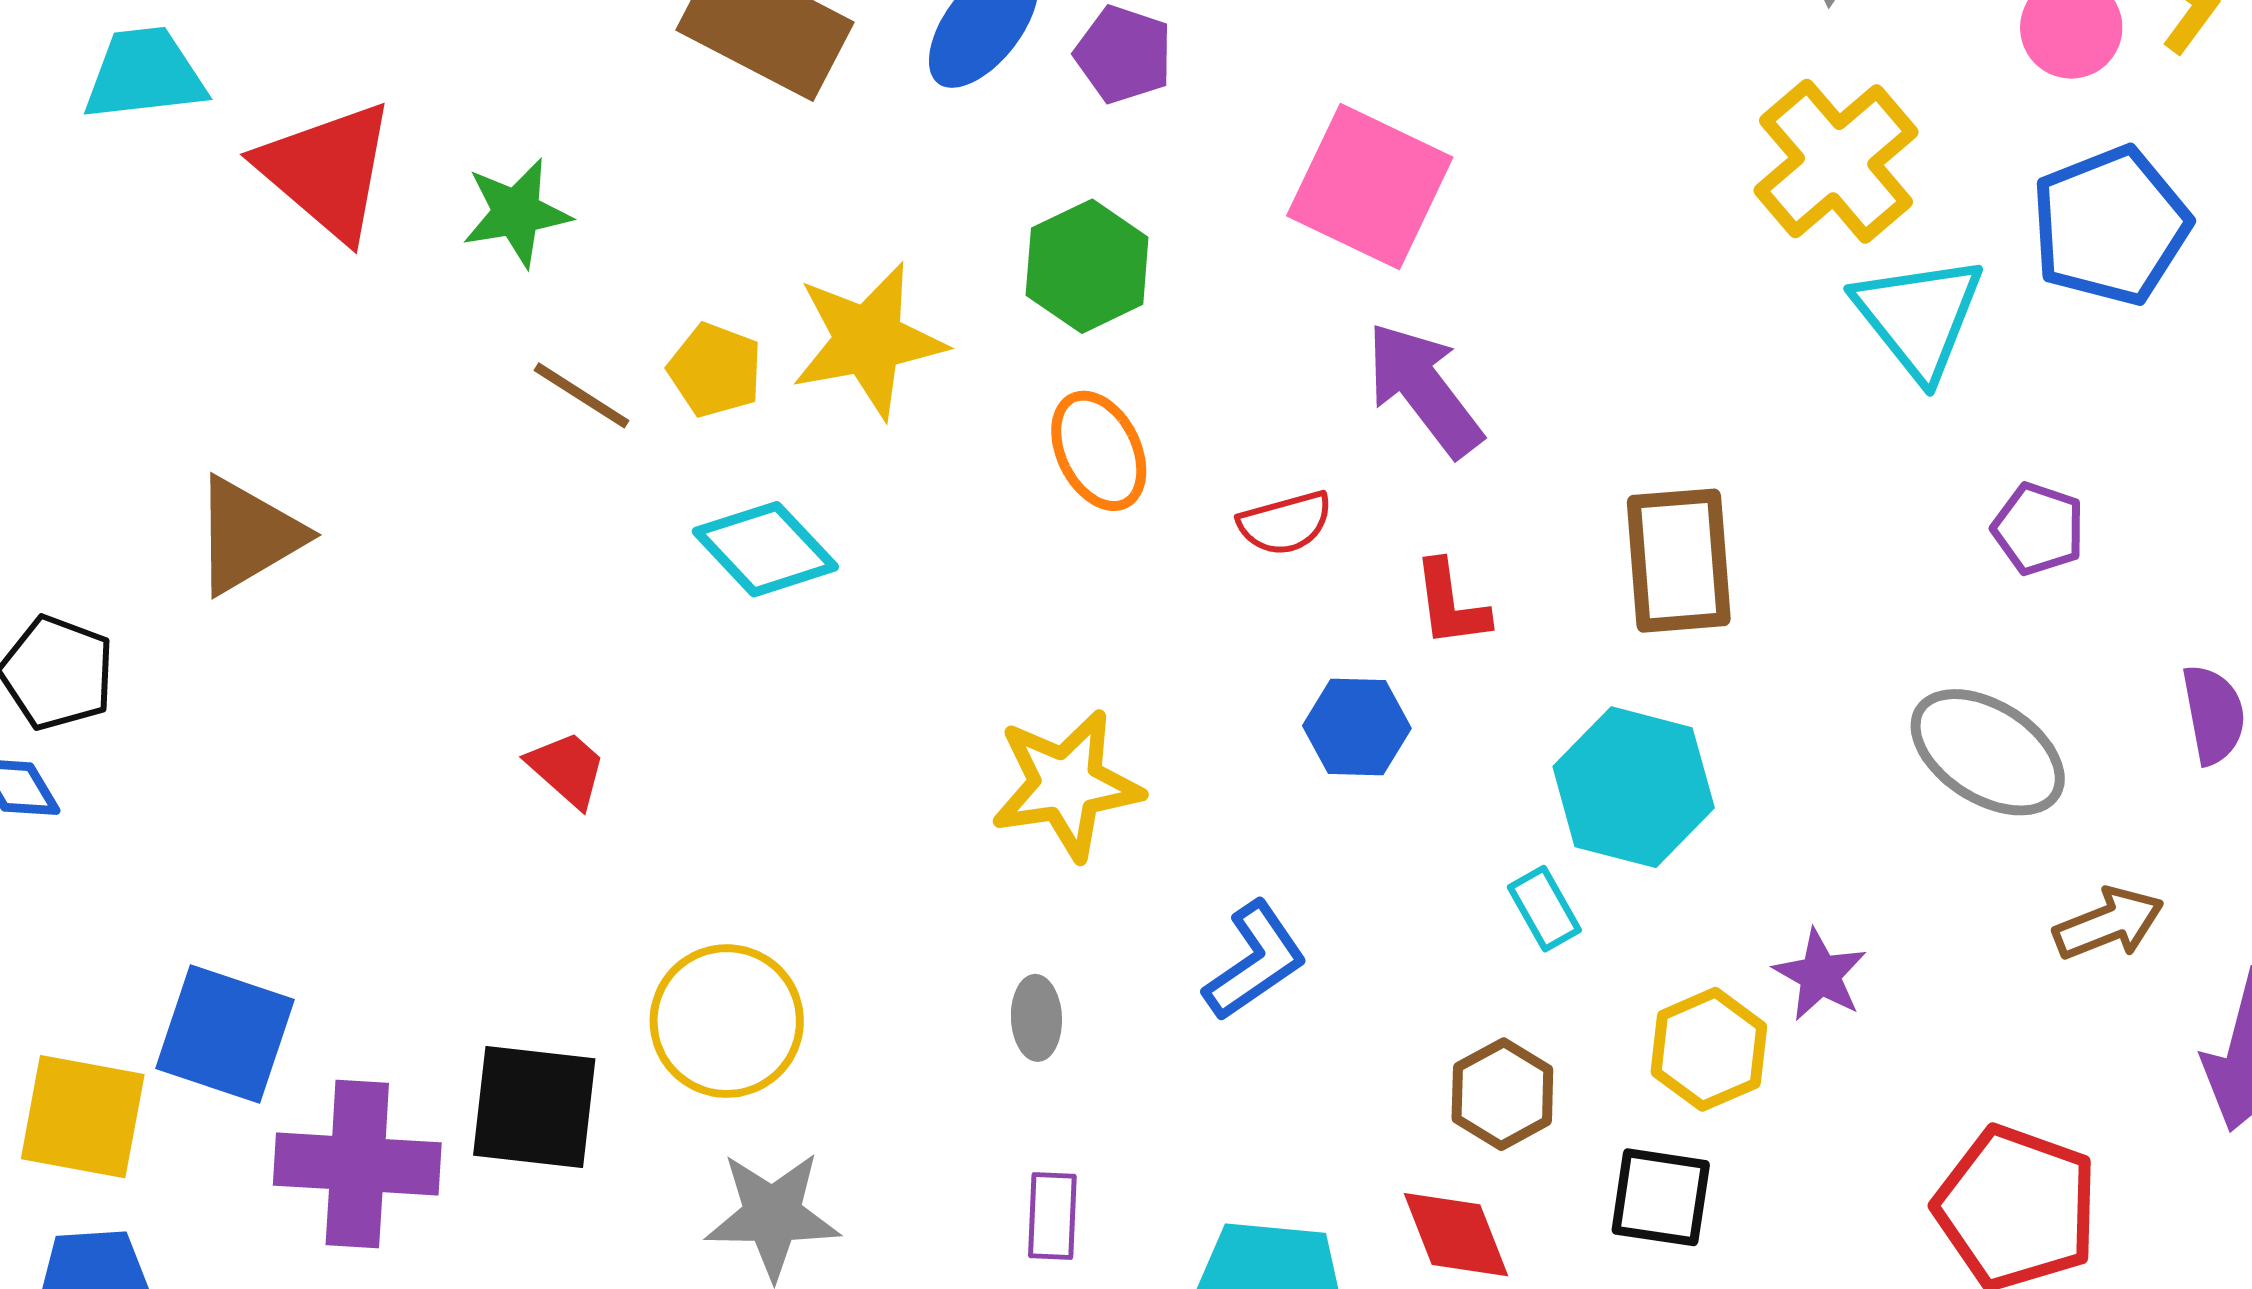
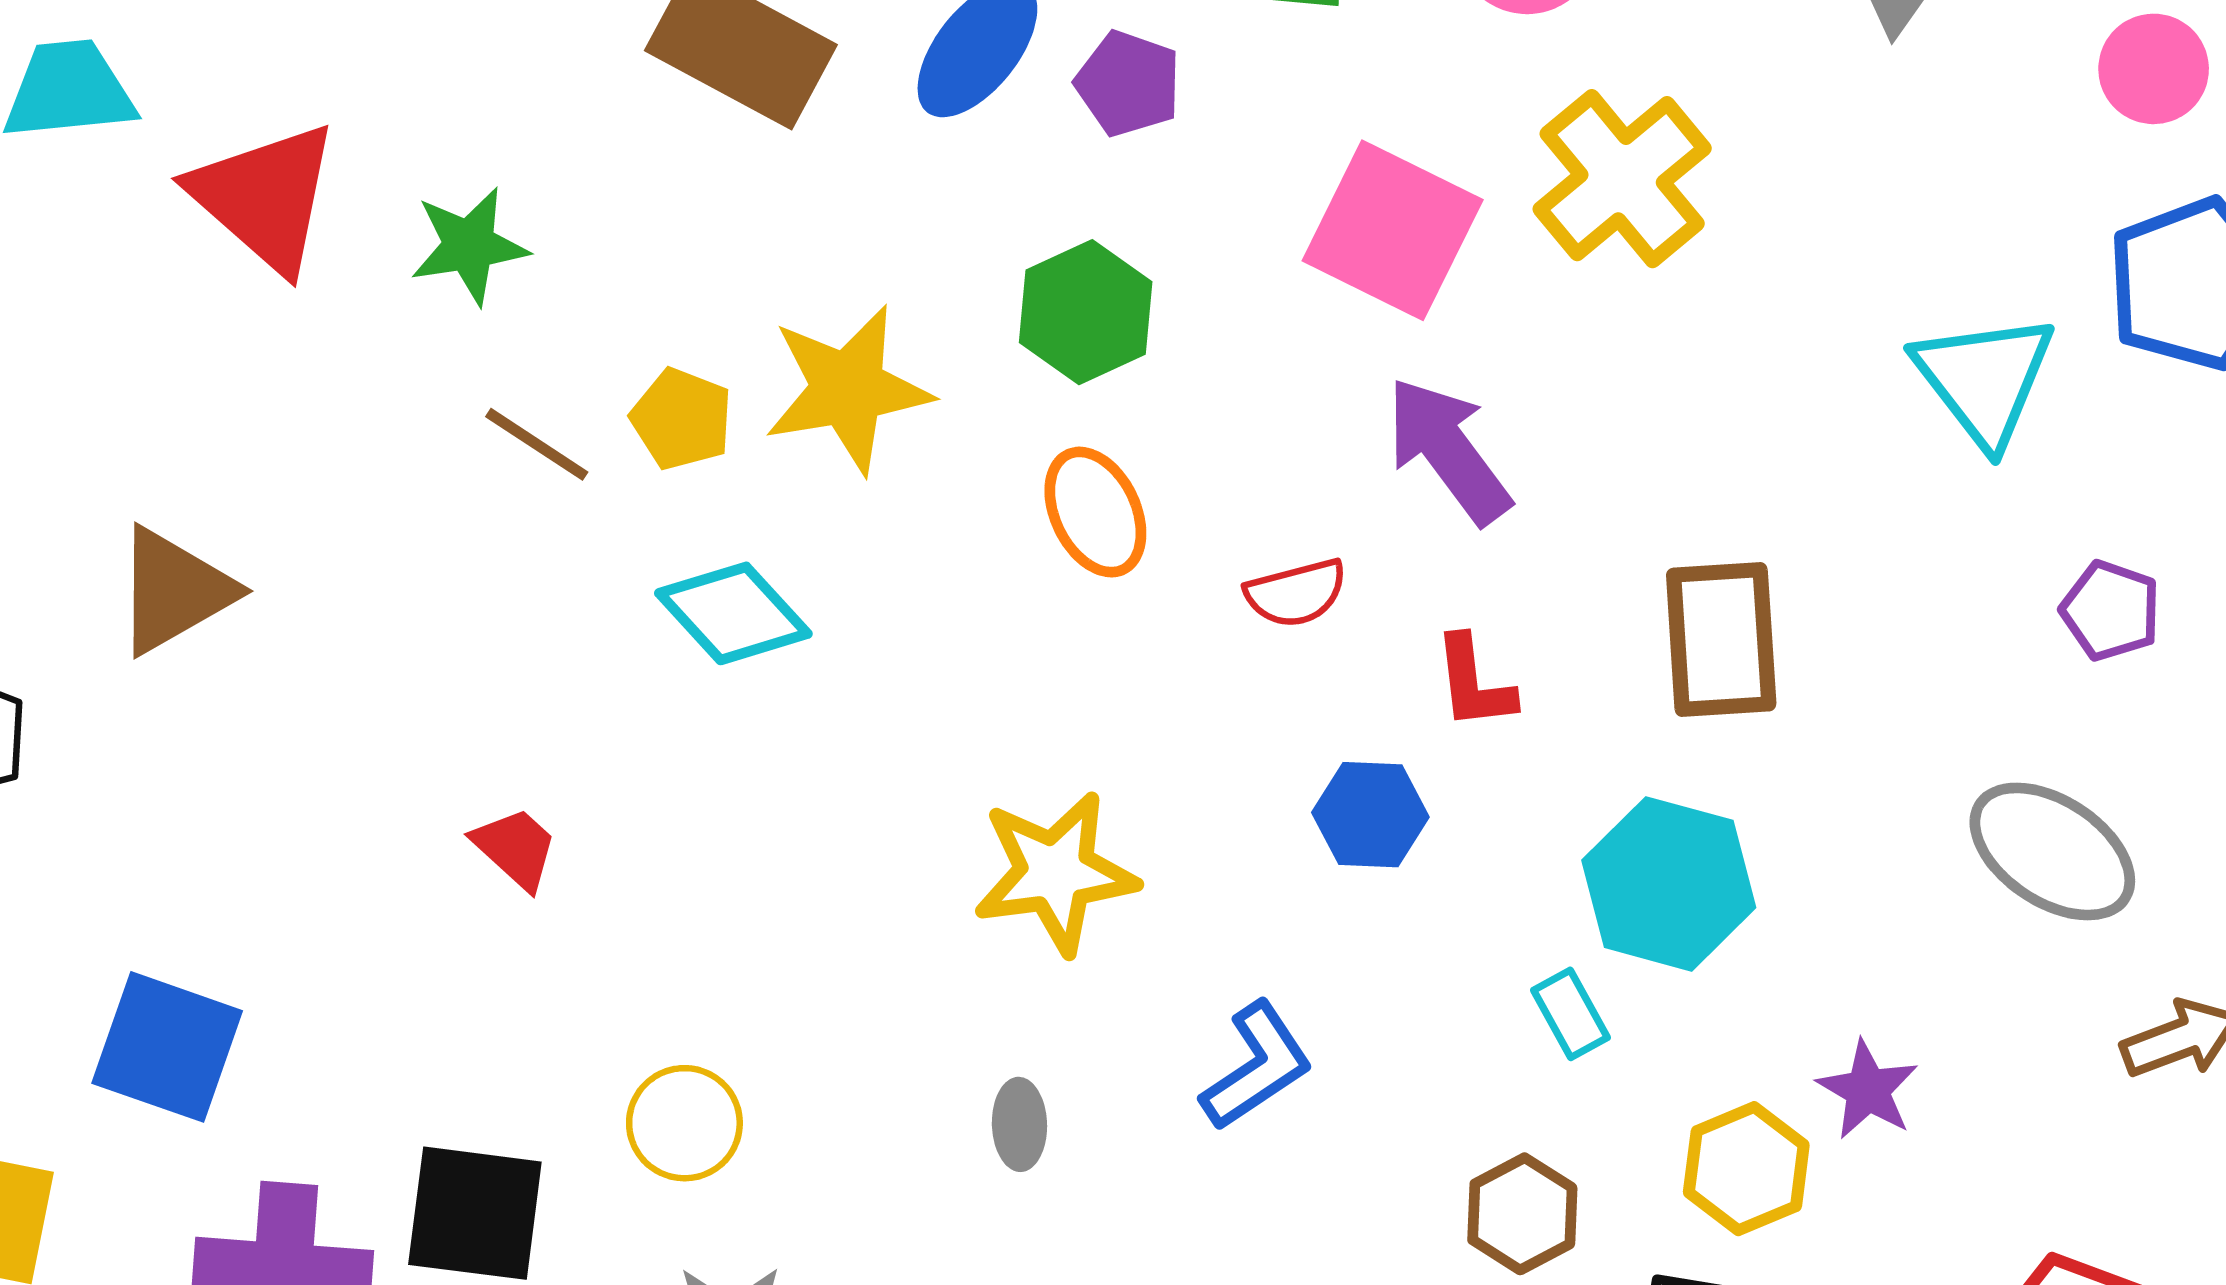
yellow cross: (1836, 161) -> (1622, 179), moved
yellow circle: (727, 1021) -> (684, 1123), size x0.7
blue square: (225, 1034) -> (167, 1047), moved

